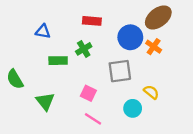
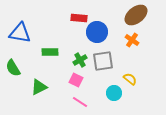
blue triangle: (43, 31) -> (20, 33), moved, size x1.6
blue circle: (130, 37) -> (97, 32), moved
green cross: (84, 49) -> (80, 60), moved
green triangle: (45, 101) -> (39, 87), turned 42

